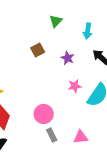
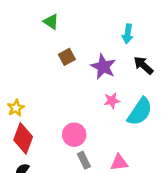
green triangle: (56, 21) -> (51, 22), moved, turned -40
purple star: (68, 58) -> (103, 67), size x1.5

